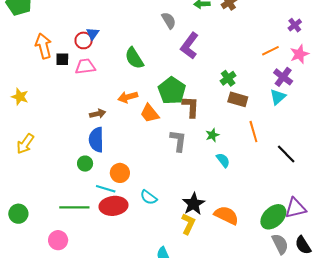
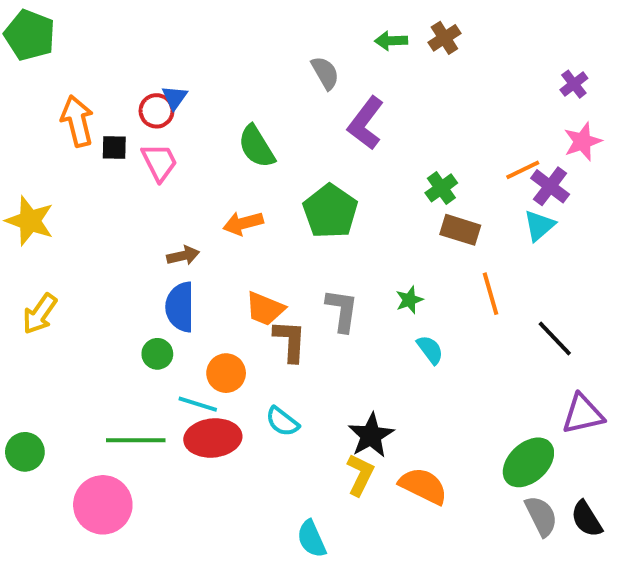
orange line: (270, 51) -> (523, 170), moved
pink trapezoid: (85, 67) -> (159, 162), turned 70
yellow star: (20, 97) -> (30, 221), size x1.4
brown L-shape: (191, 107) -> (290, 341), moved
orange trapezoid: (150, 113) -> (265, 309), moved, turned -30
purple triangle: (295, 208) -> (583, 414), moved
orange semicircle: (226, 215) -> (423, 486), moved
pink circle: (58, 240) -> (103, 505), size x1.5

